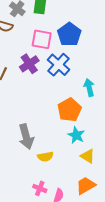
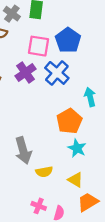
yellow triangle: (88, 156) -> (75, 180), moved

